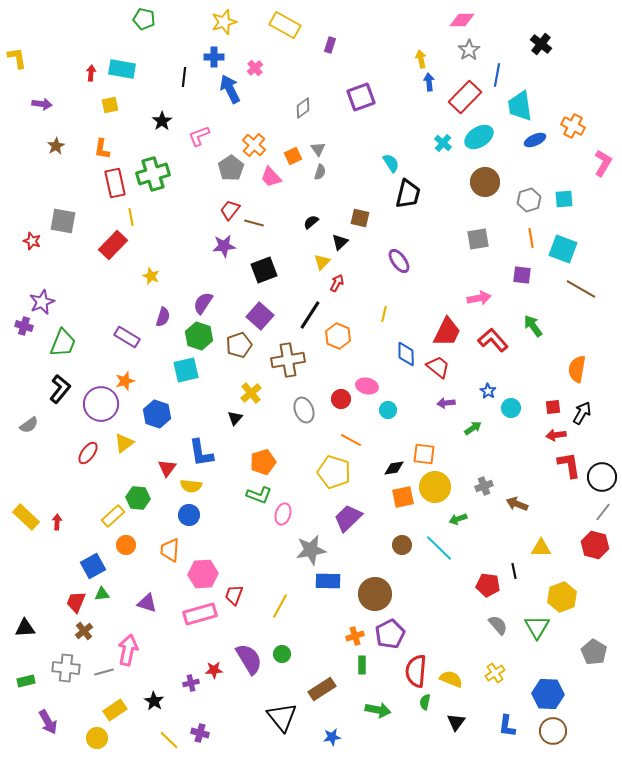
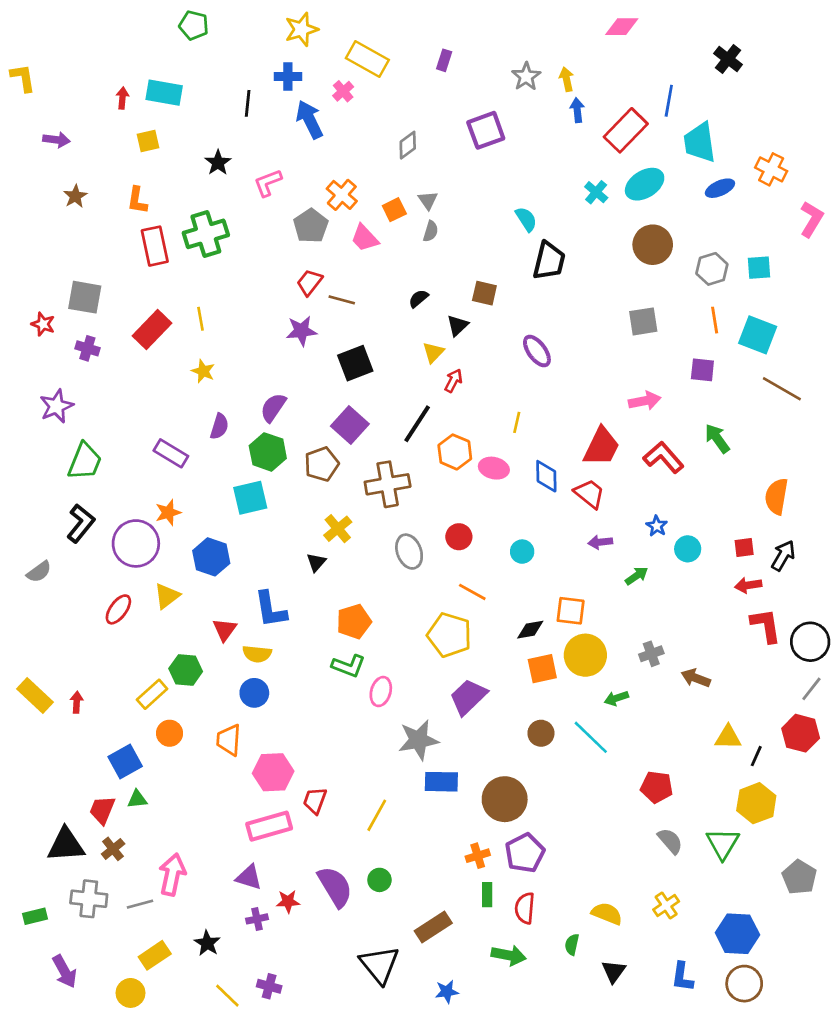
yellow rectangle: (285, 25) -> (367, 59), moved
gray star: (469, 50) -> (526, 76), moved
yellow line: (131, 217) -> (200, 319), moved
purple cross: (24, 326) -> (87, 348), moved
pink ellipse: (367, 386) -> (494, 468), moved
black line: (514, 571) -> (756, 756), moved, turned 35
purple triangle: (147, 603) -> (249, 877), moved
black triangle: (25, 628) -> (66, 845), moved, size x1.4
red semicircle: (416, 671) -> (525, 908), moved, size x0.7

